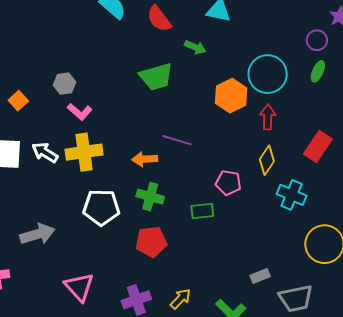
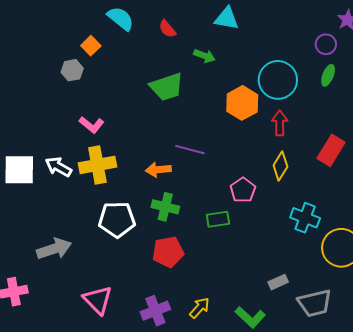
red semicircle: (159, 19) -> (167, 29), size x0.7
gray hexagon: (64, 84) -> (72, 70), moved
orange square: (18, 101) -> (91, 46), moved
pink pentagon: (228, 183) -> (243, 190), turned 30
cyan cross: (292, 195) -> (305, 218), moved

